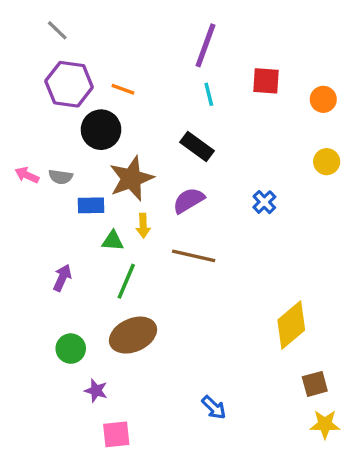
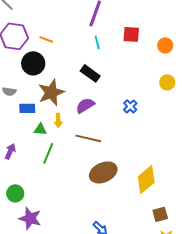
brown ellipse: (133, 335) -> (103, 172), moved
purple star: (96, 391) -> (30, 218), size x1.6

